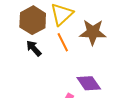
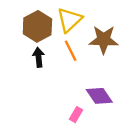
black arrow: (34, 48) -> (39, 57), turned 36

